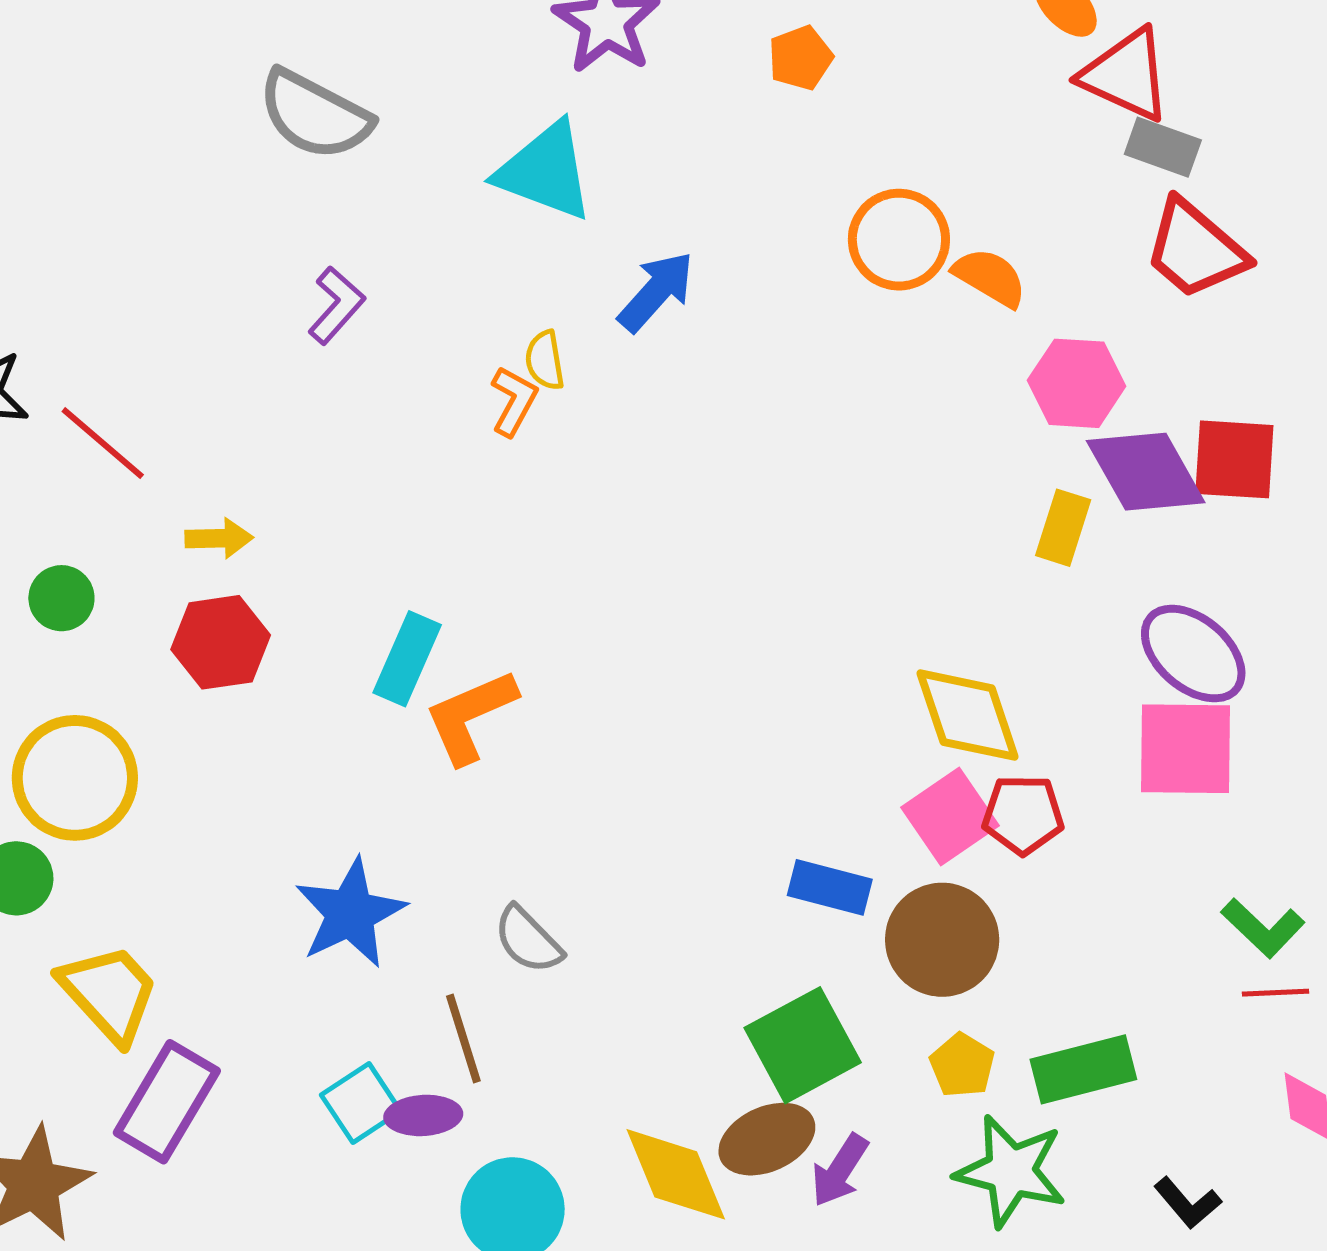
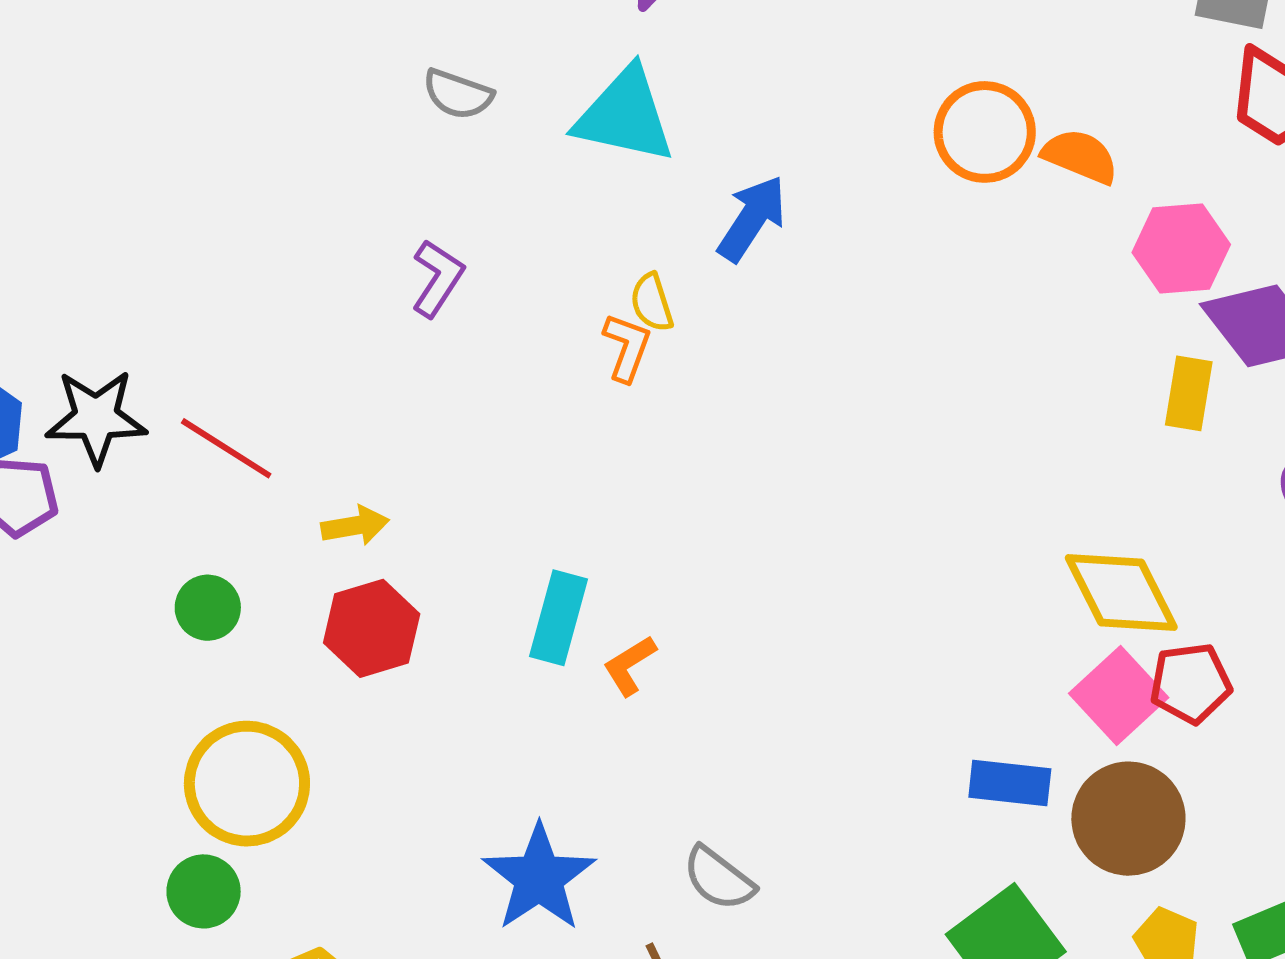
gray semicircle: (315, 115) -> (458, 94), moved, size x0.6
orange L-shape: (470, 716) -> (630, 665), size x0.6

